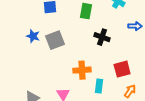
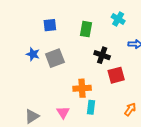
red square: (122, 69) -> (116, 75), moved
cyan rectangle: (99, 86) -> (91, 107), moved

